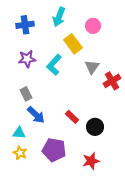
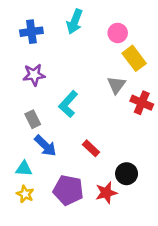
yellow rectangle: (73, 44) -> (134, 58), moved
cyan L-shape: (54, 65) -> (68, 104), moved
red cross: (112, 81) -> (142, 103), turned -36
black circle: (95, 127) -> (127, 174), moved
red star: (91, 161) -> (106, 193), moved

